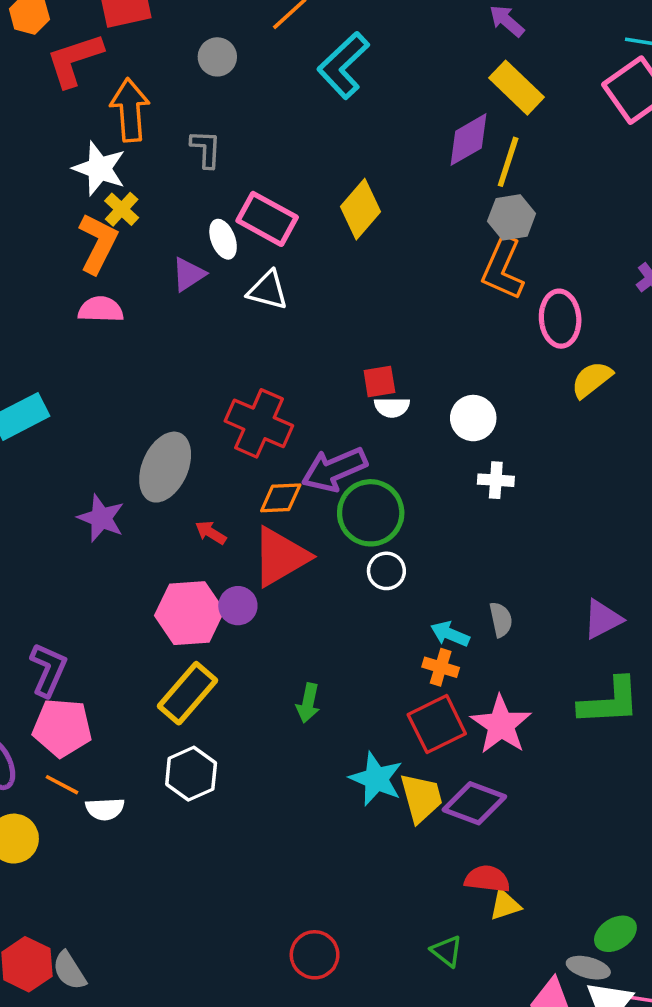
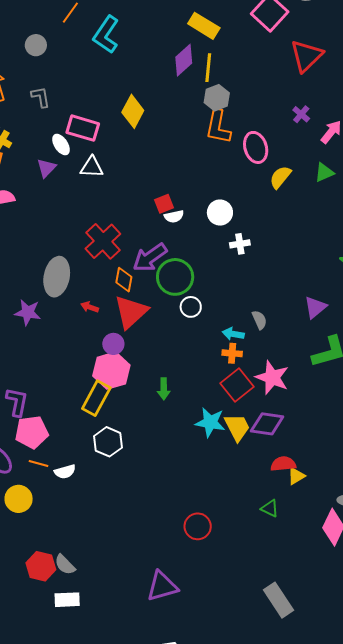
red cross: (259, 423) -> (103, 241), turned 36
orange diamond: (281, 498) -> (124, 280), turned -65
pink hexagon: (189, 613) -> (111, 371), moved

